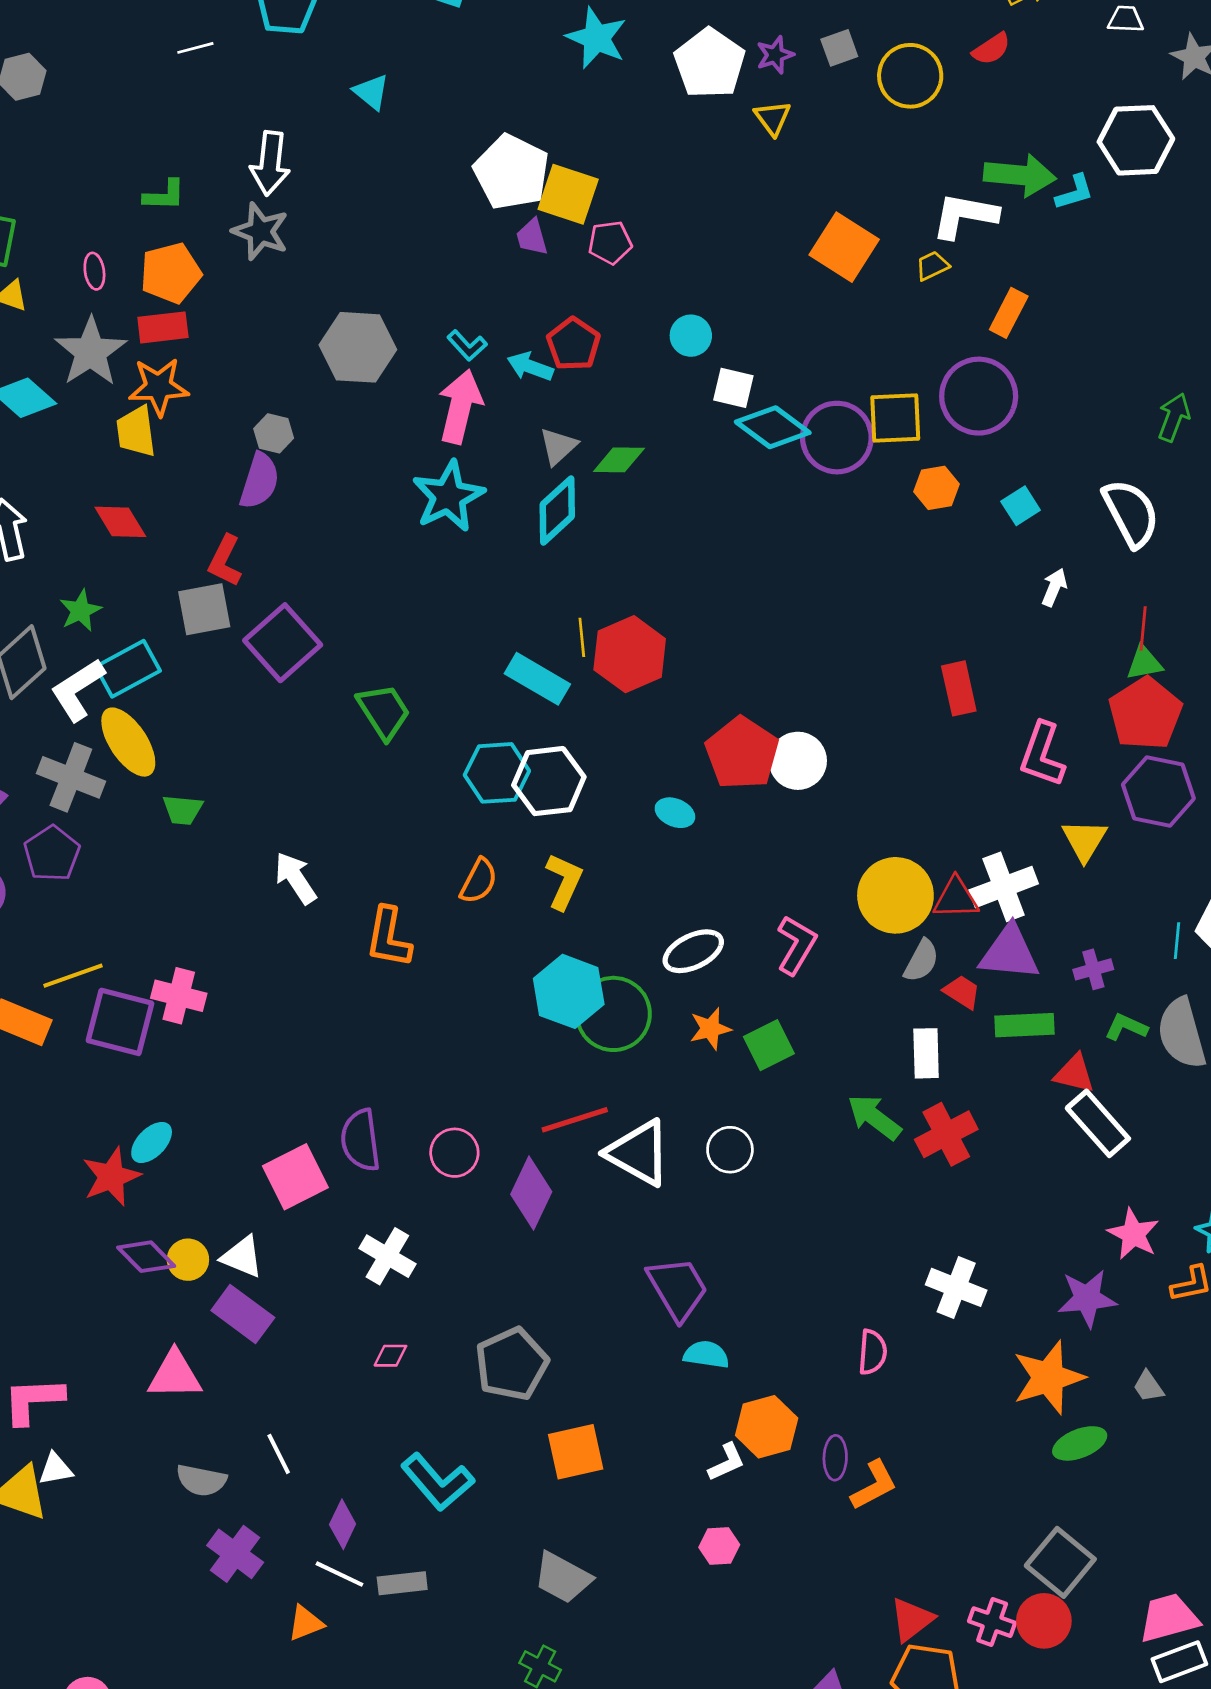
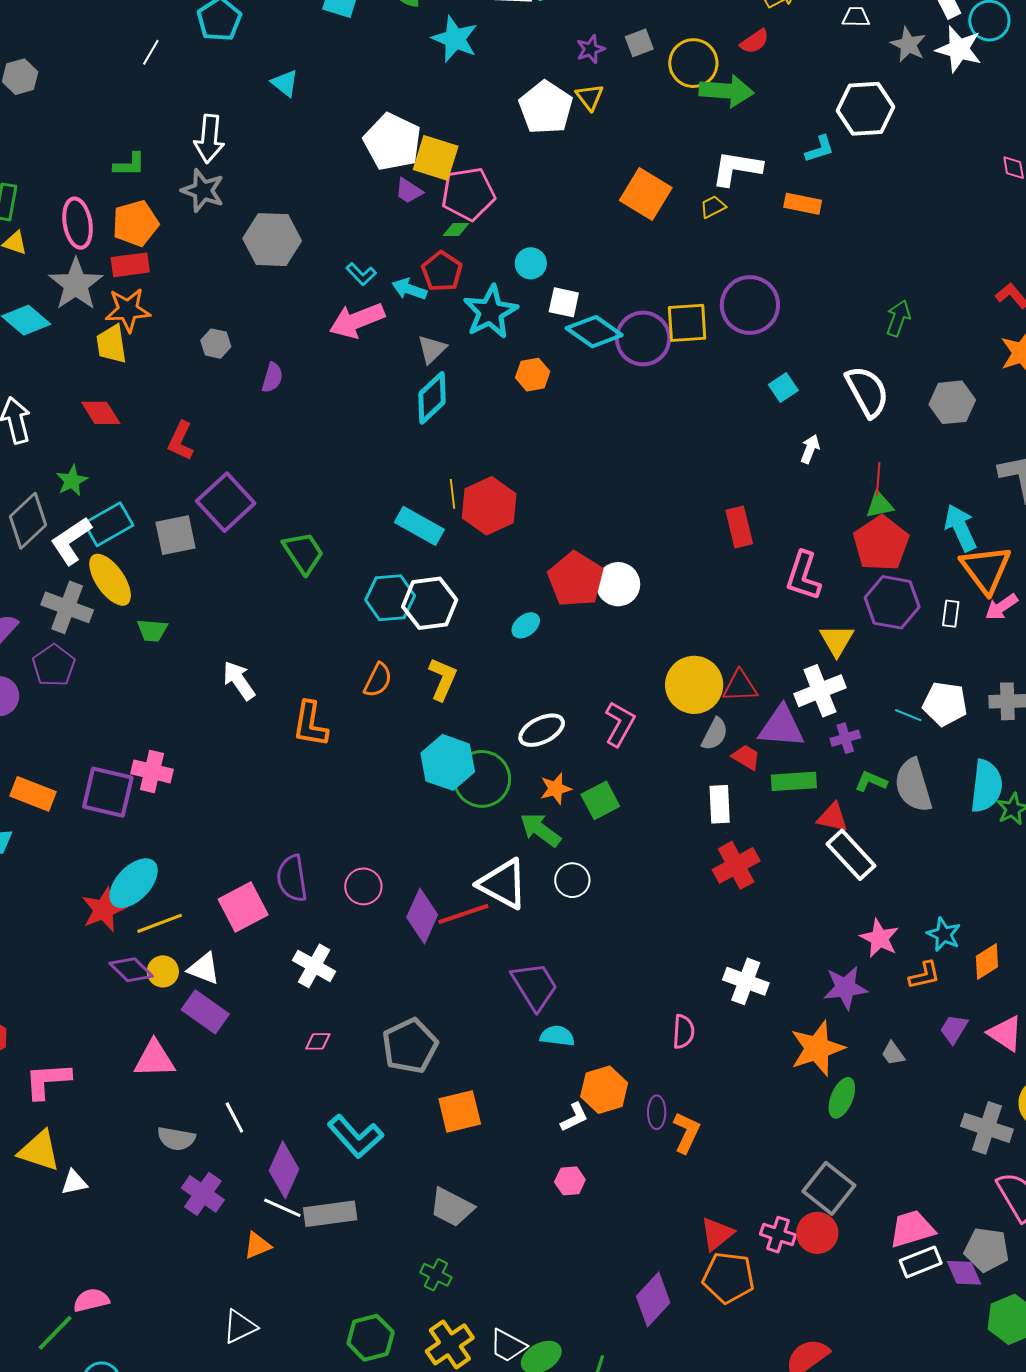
white line: (195, 48) -> (151, 52), turned -44
white pentagon: (710, 63) -> (546, 108), moved
green arrow: (1020, 175) -> (727, 91), moved
purple trapezoid: (532, 237) -> (409, 191), turned -40
pink pentagon: (610, 243) -> (468, 194), size x1.6
pink ellipse: (94, 271) -> (78, 223), size x1.8
orange rectangle: (1009, 313) -> (803, 204), moved, turned 75
gray hexagon: (358, 347) -> (272, 240), moved
pink arrow: (460, 406) -> (357, 320), turned -124
green diamond: (619, 460) -> (456, 229), moved, size x0.7
purple semicircle: (259, 481) -> (272, 378), moved, size x0.7
orange hexagon: (937, 488) -> (533, 375), moved
cyan star: (448, 496) -> (490, 312), moved
gray square: (204, 609) -> (175, 535), moved
cyan ellipse: (675, 813) -> (526, 625), turned -60
white cross: (1004, 887) -> (820, 691), moved
cyan line: (1177, 941) -> (908, 715), turned -72
yellow line: (73, 976) -> (160, 923), moved
green arrow: (874, 1117) -> (540, 830), moved
red line: (575, 1120) -> (463, 914), moved
cyan ellipse: (152, 1142) -> (134, 883), size x1.6
green ellipse: (1080, 1443) -> (842, 1098), turned -45
white triangle: (56, 1469) -> (74, 1182), moved
orange L-shape: (874, 1485) -> (686, 1133), turned -36
purple diamond: (343, 1524) -> (284, 1170), size x1.5
gray rectangle: (402, 1583) -> (330, 1214), size x1.4

